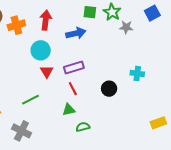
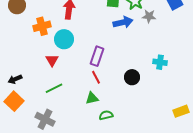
orange cross: (16, 25) -> (42, 26), moved
blue arrow: (76, 33) -> (123, 22), moved
purple rectangle: (74, 67) -> (97, 56), turned -54
red triangle: (47, 71) -> (52, 60), moved

